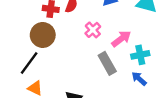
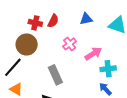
gray rectangle: (107, 63) -> (55, 75), moved

